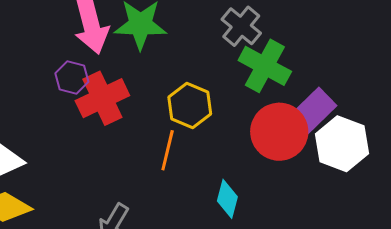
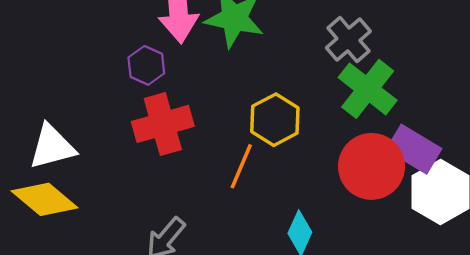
red cross: (102, 98) -> (163, 124), moved
purple rectangle: (313, 111) -> (414, 149), turned 66

